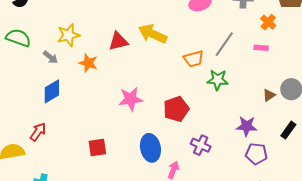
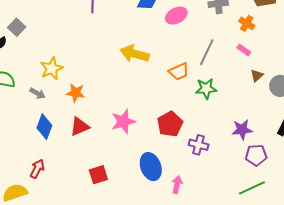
red triangle: (118, 41) -> (80, 127), moved
pink rectangle: (261, 48) -> (244, 50), turned 40
blue diamond: (52, 91) -> (44, 127), turned -30
brown triangle: (269, 95) -> (257, 76), moved
purple cross: (201, 145) -> (199, 145), moved

